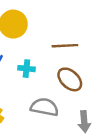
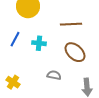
gray semicircle: (45, 107) -> (54, 75), size x0.6

